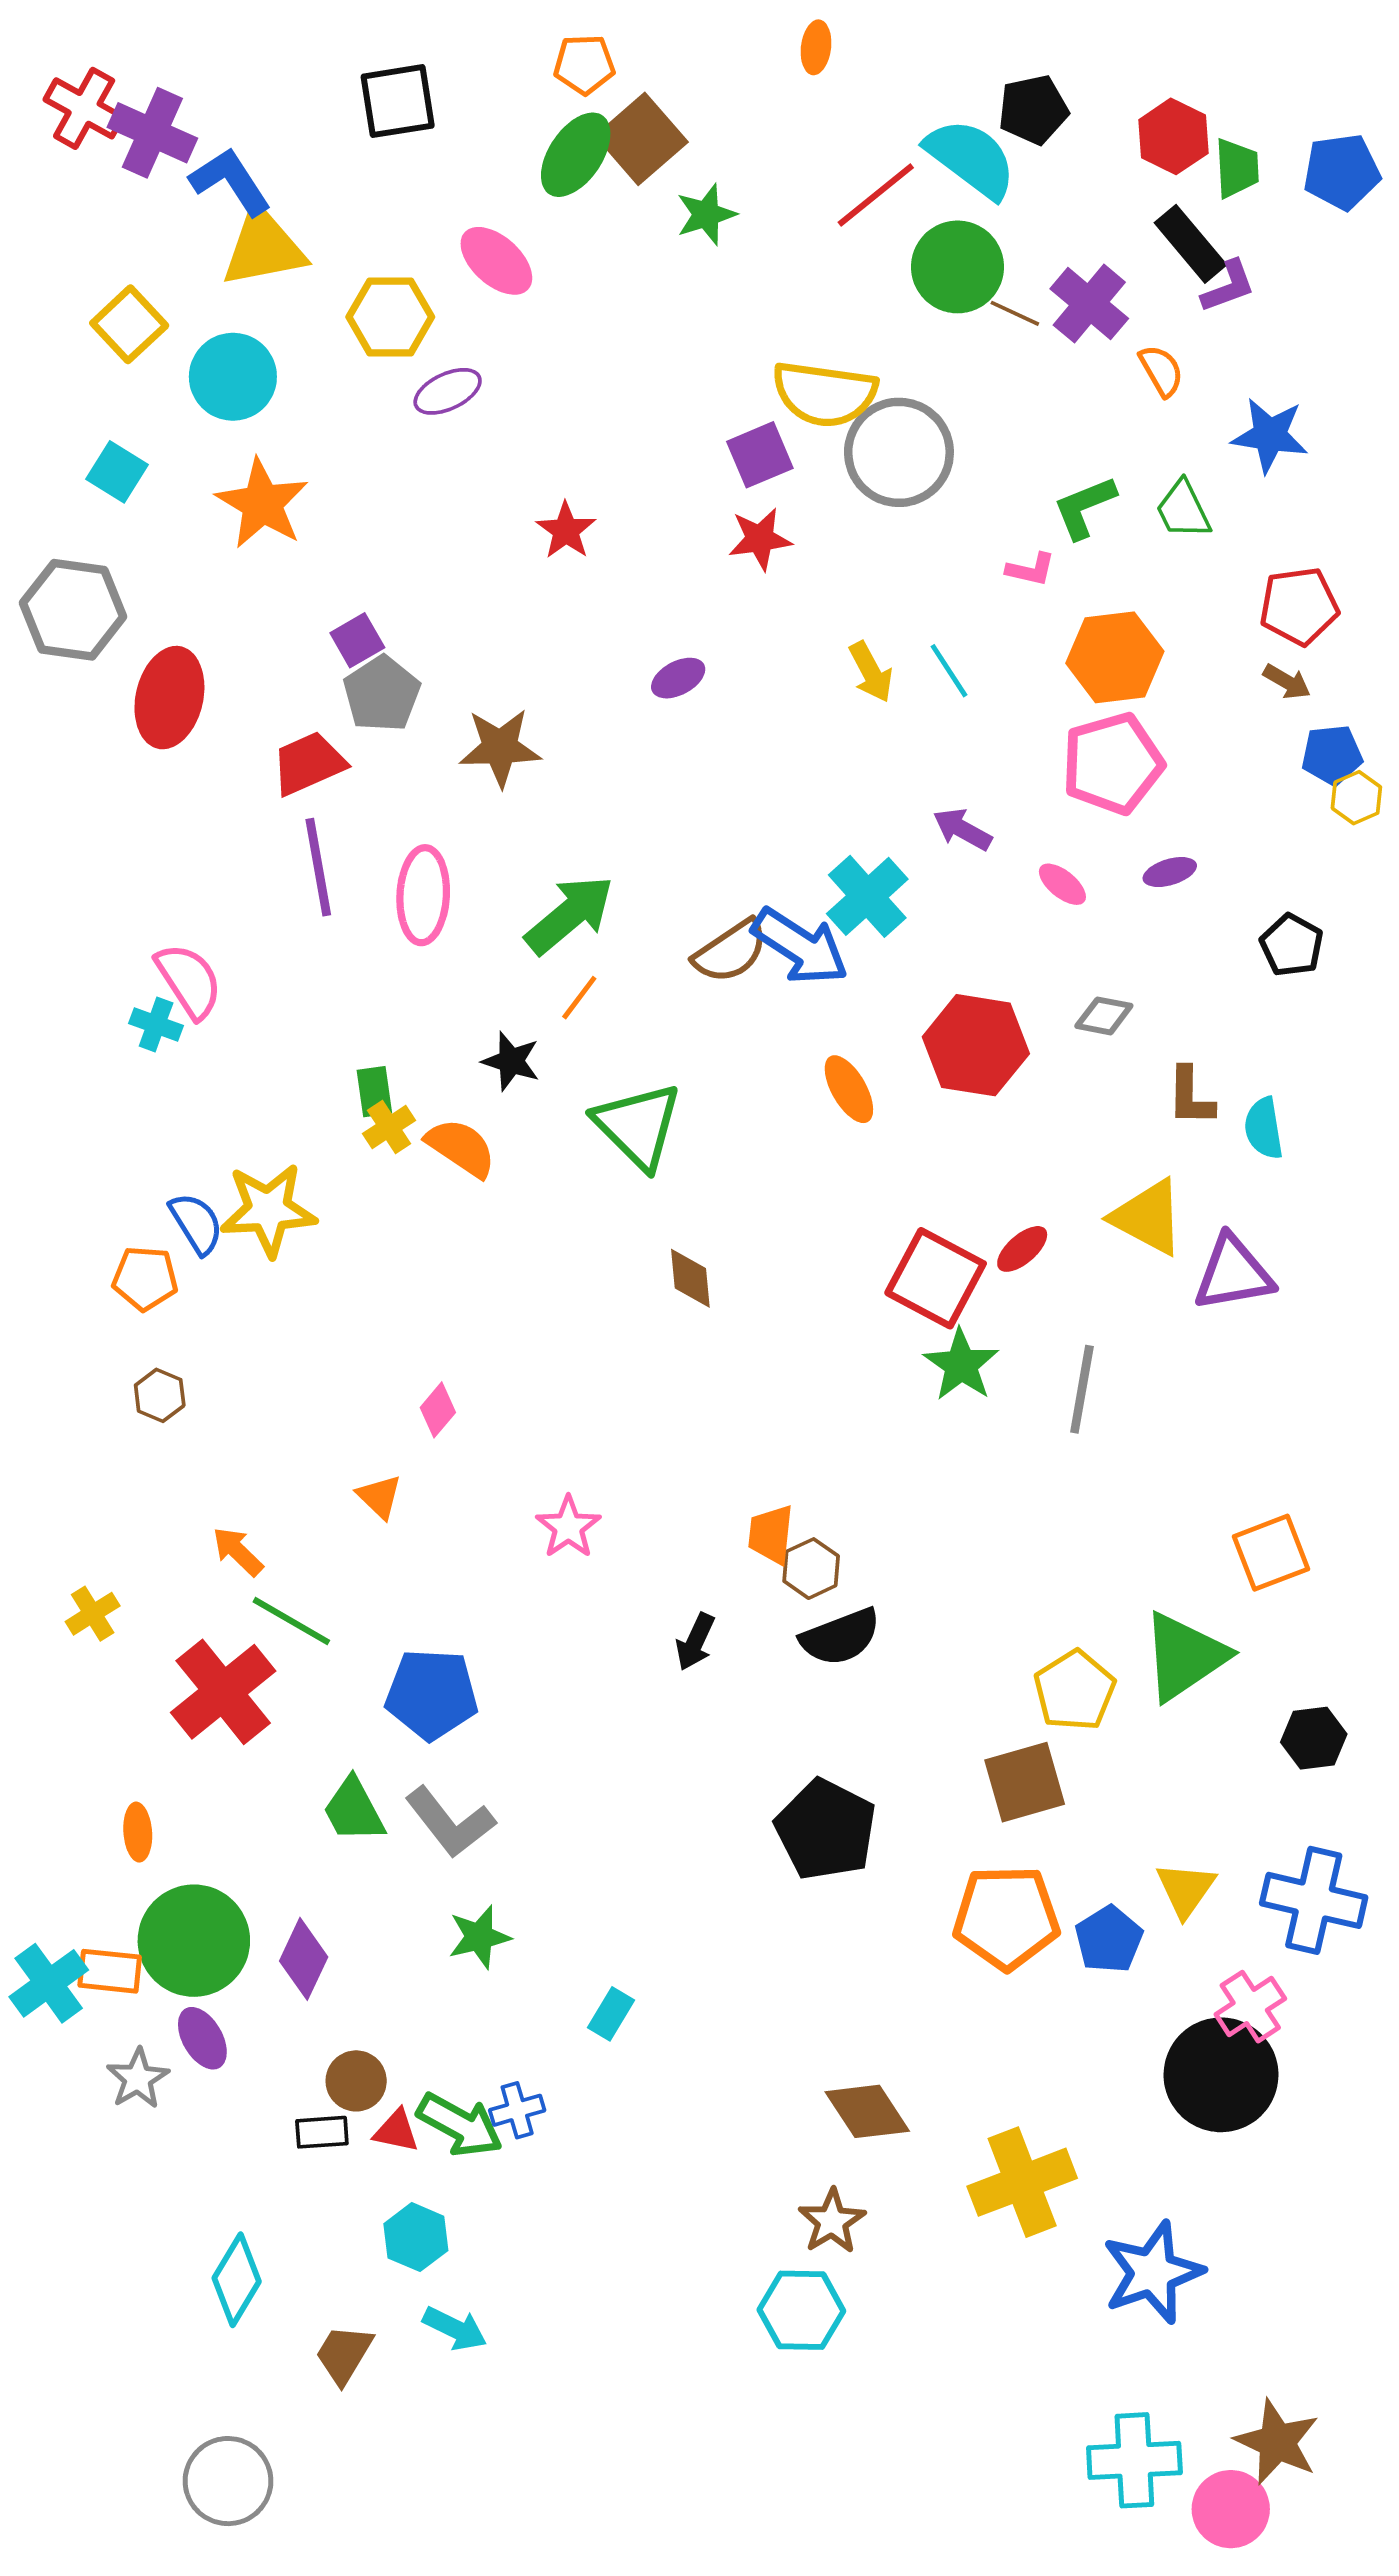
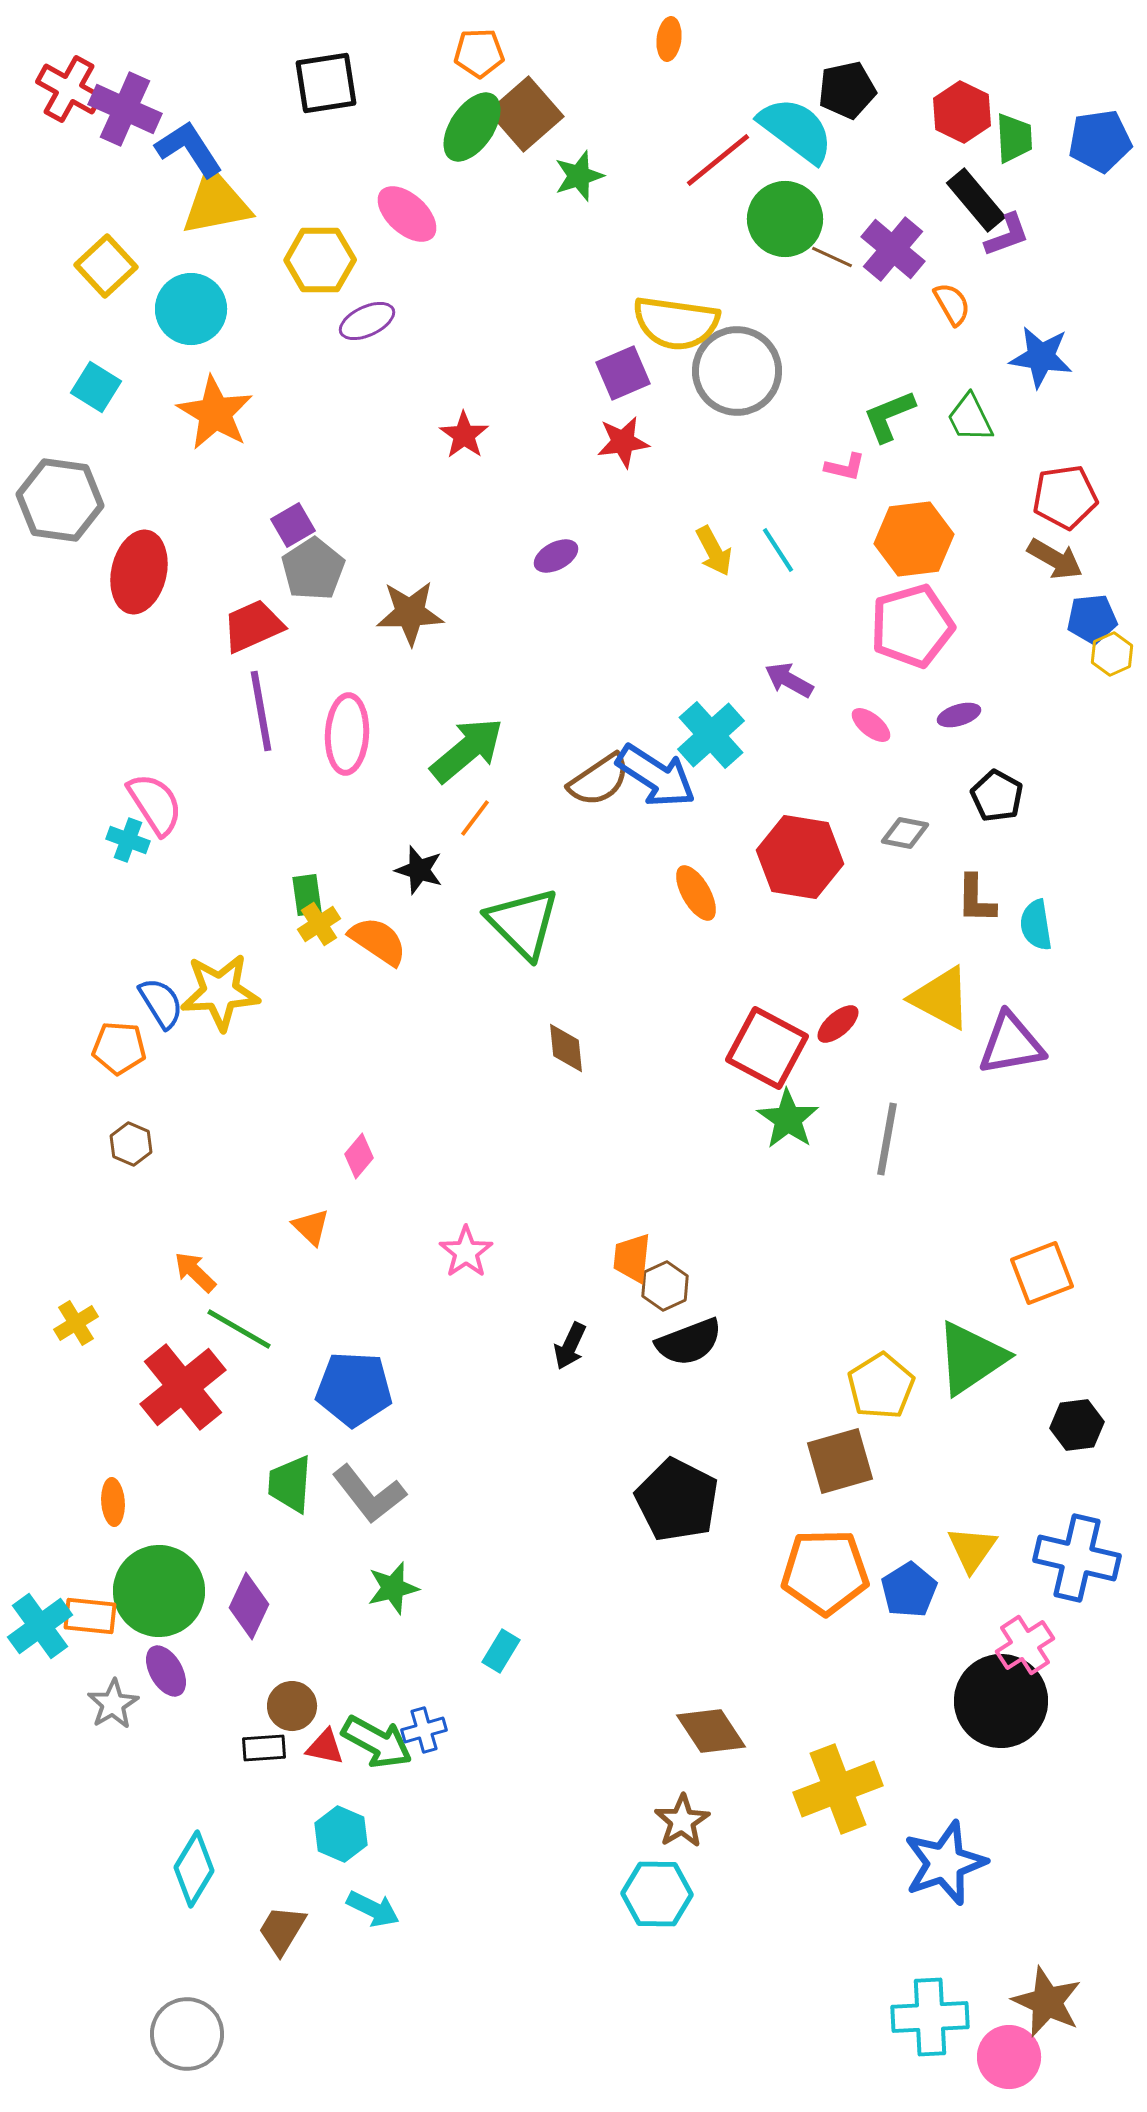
brown arrow: (1287, 682) -> (1055, 559), size x1.4
black pentagon: (1292, 945) -> (997, 796), moved
green trapezoid: (354, 1810) -> (290, 1484), turned 32

